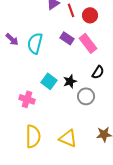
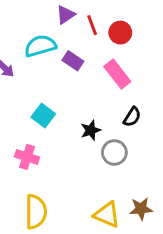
purple rectangle: (67, 38) -> (73, 61), moved
cyan semicircle: (35, 43) -> (40, 46), moved, turned 60
cyan square: (49, 81) -> (43, 115), moved
yellow triangle: (68, 138) -> (107, 215), moved

